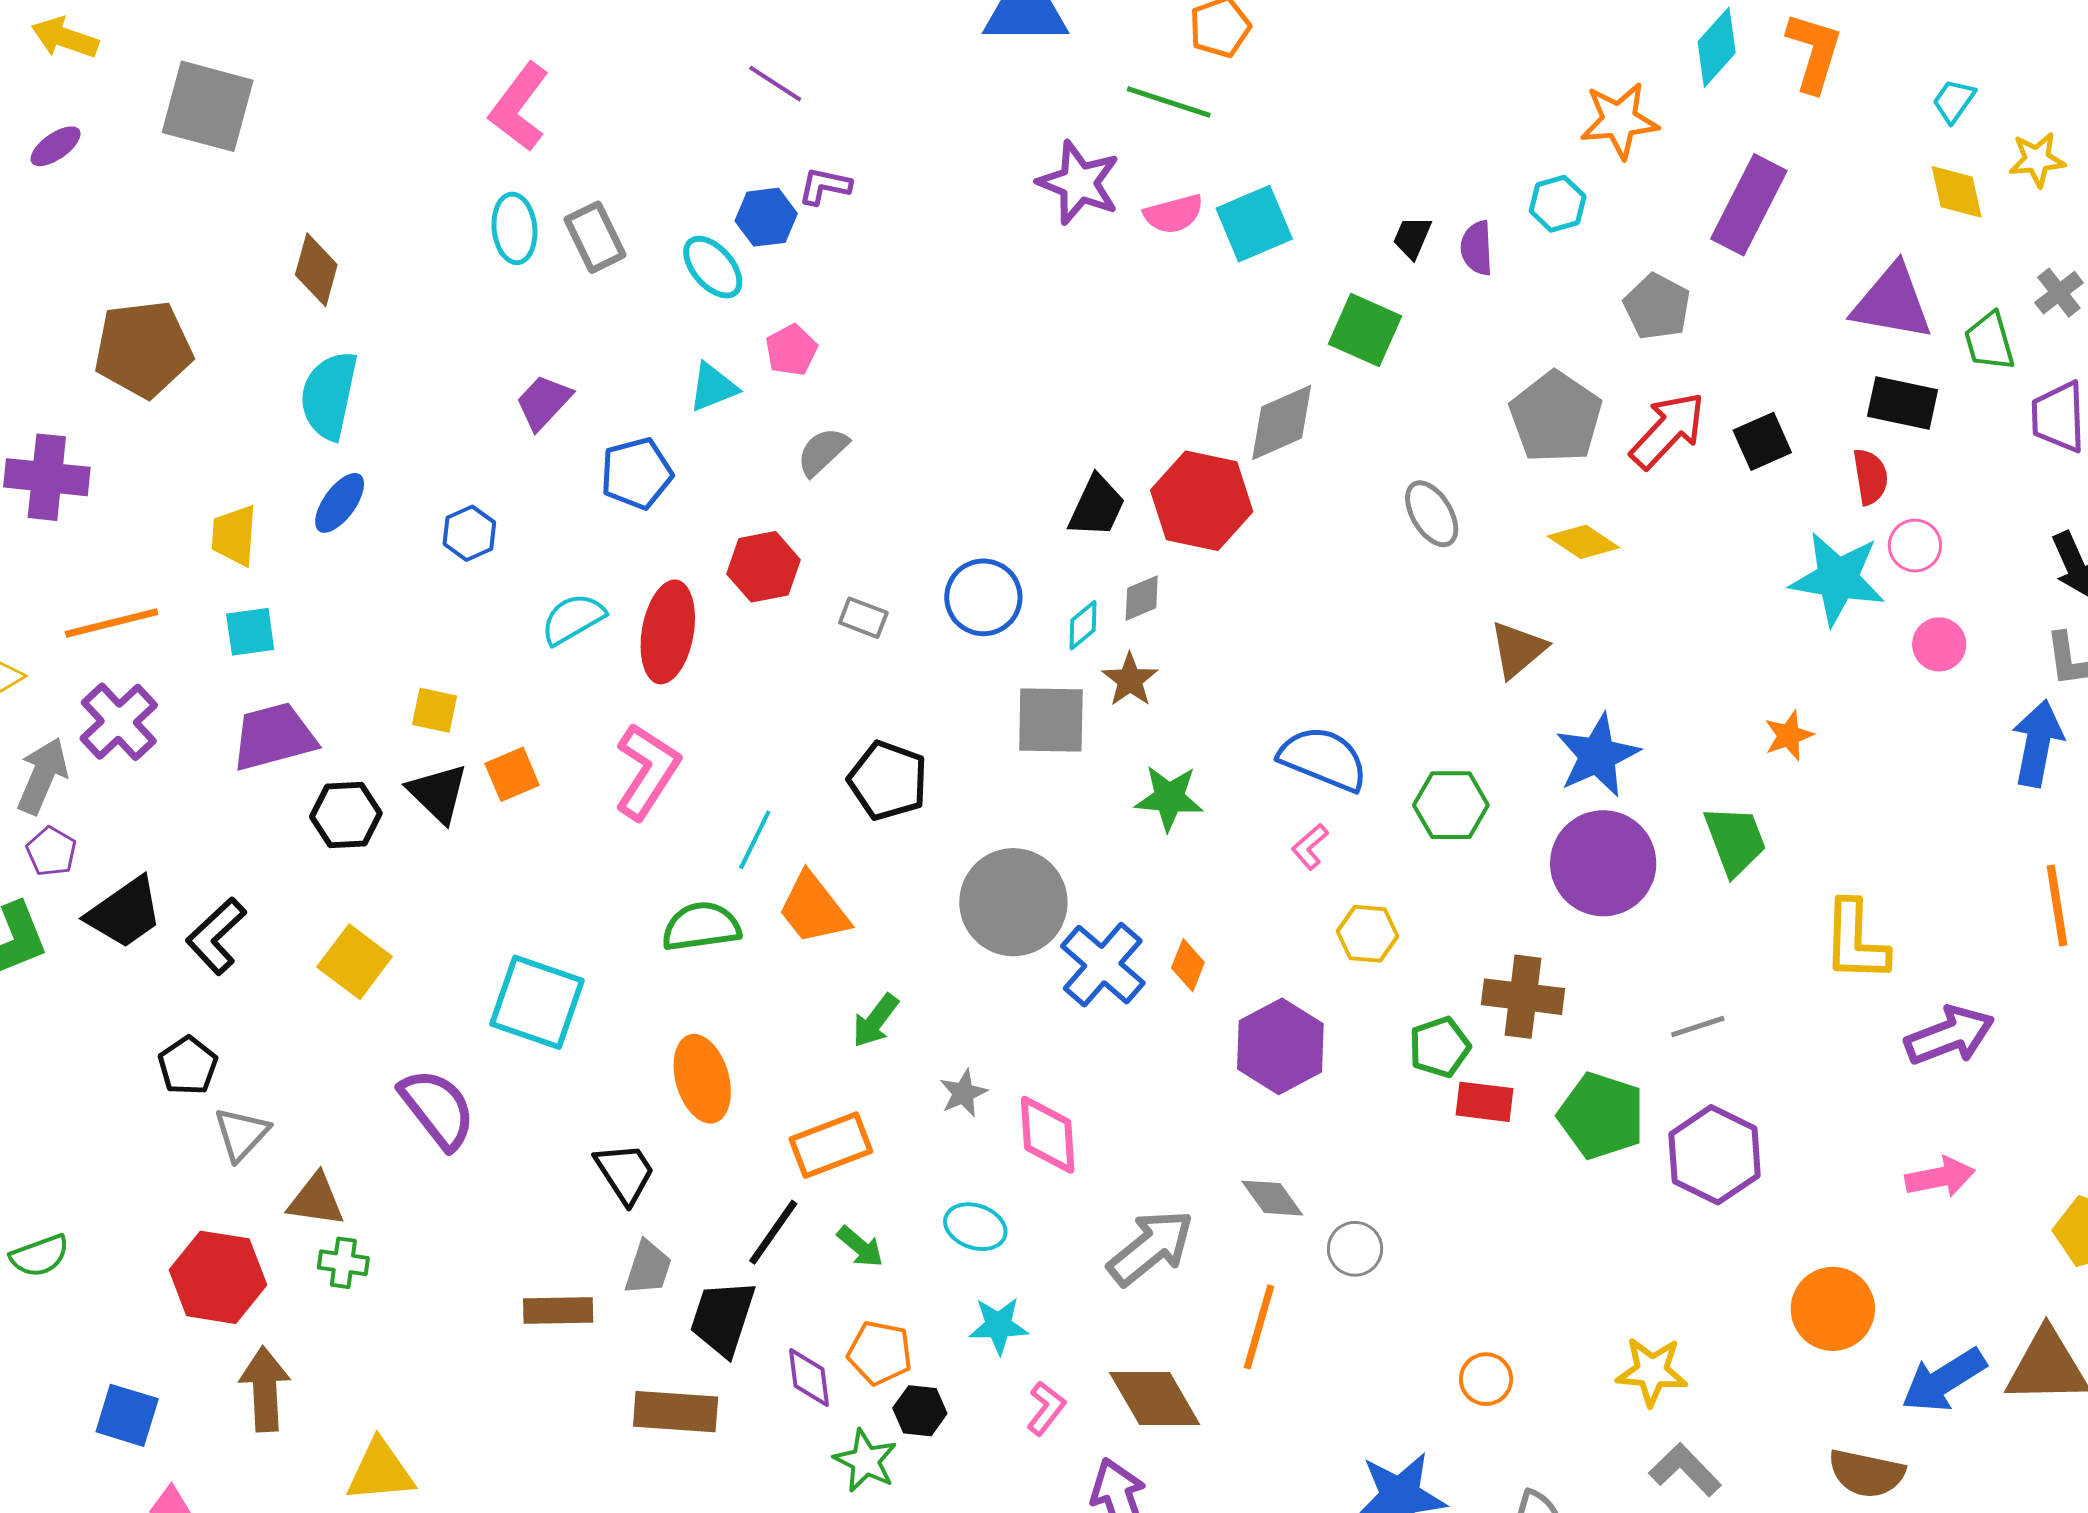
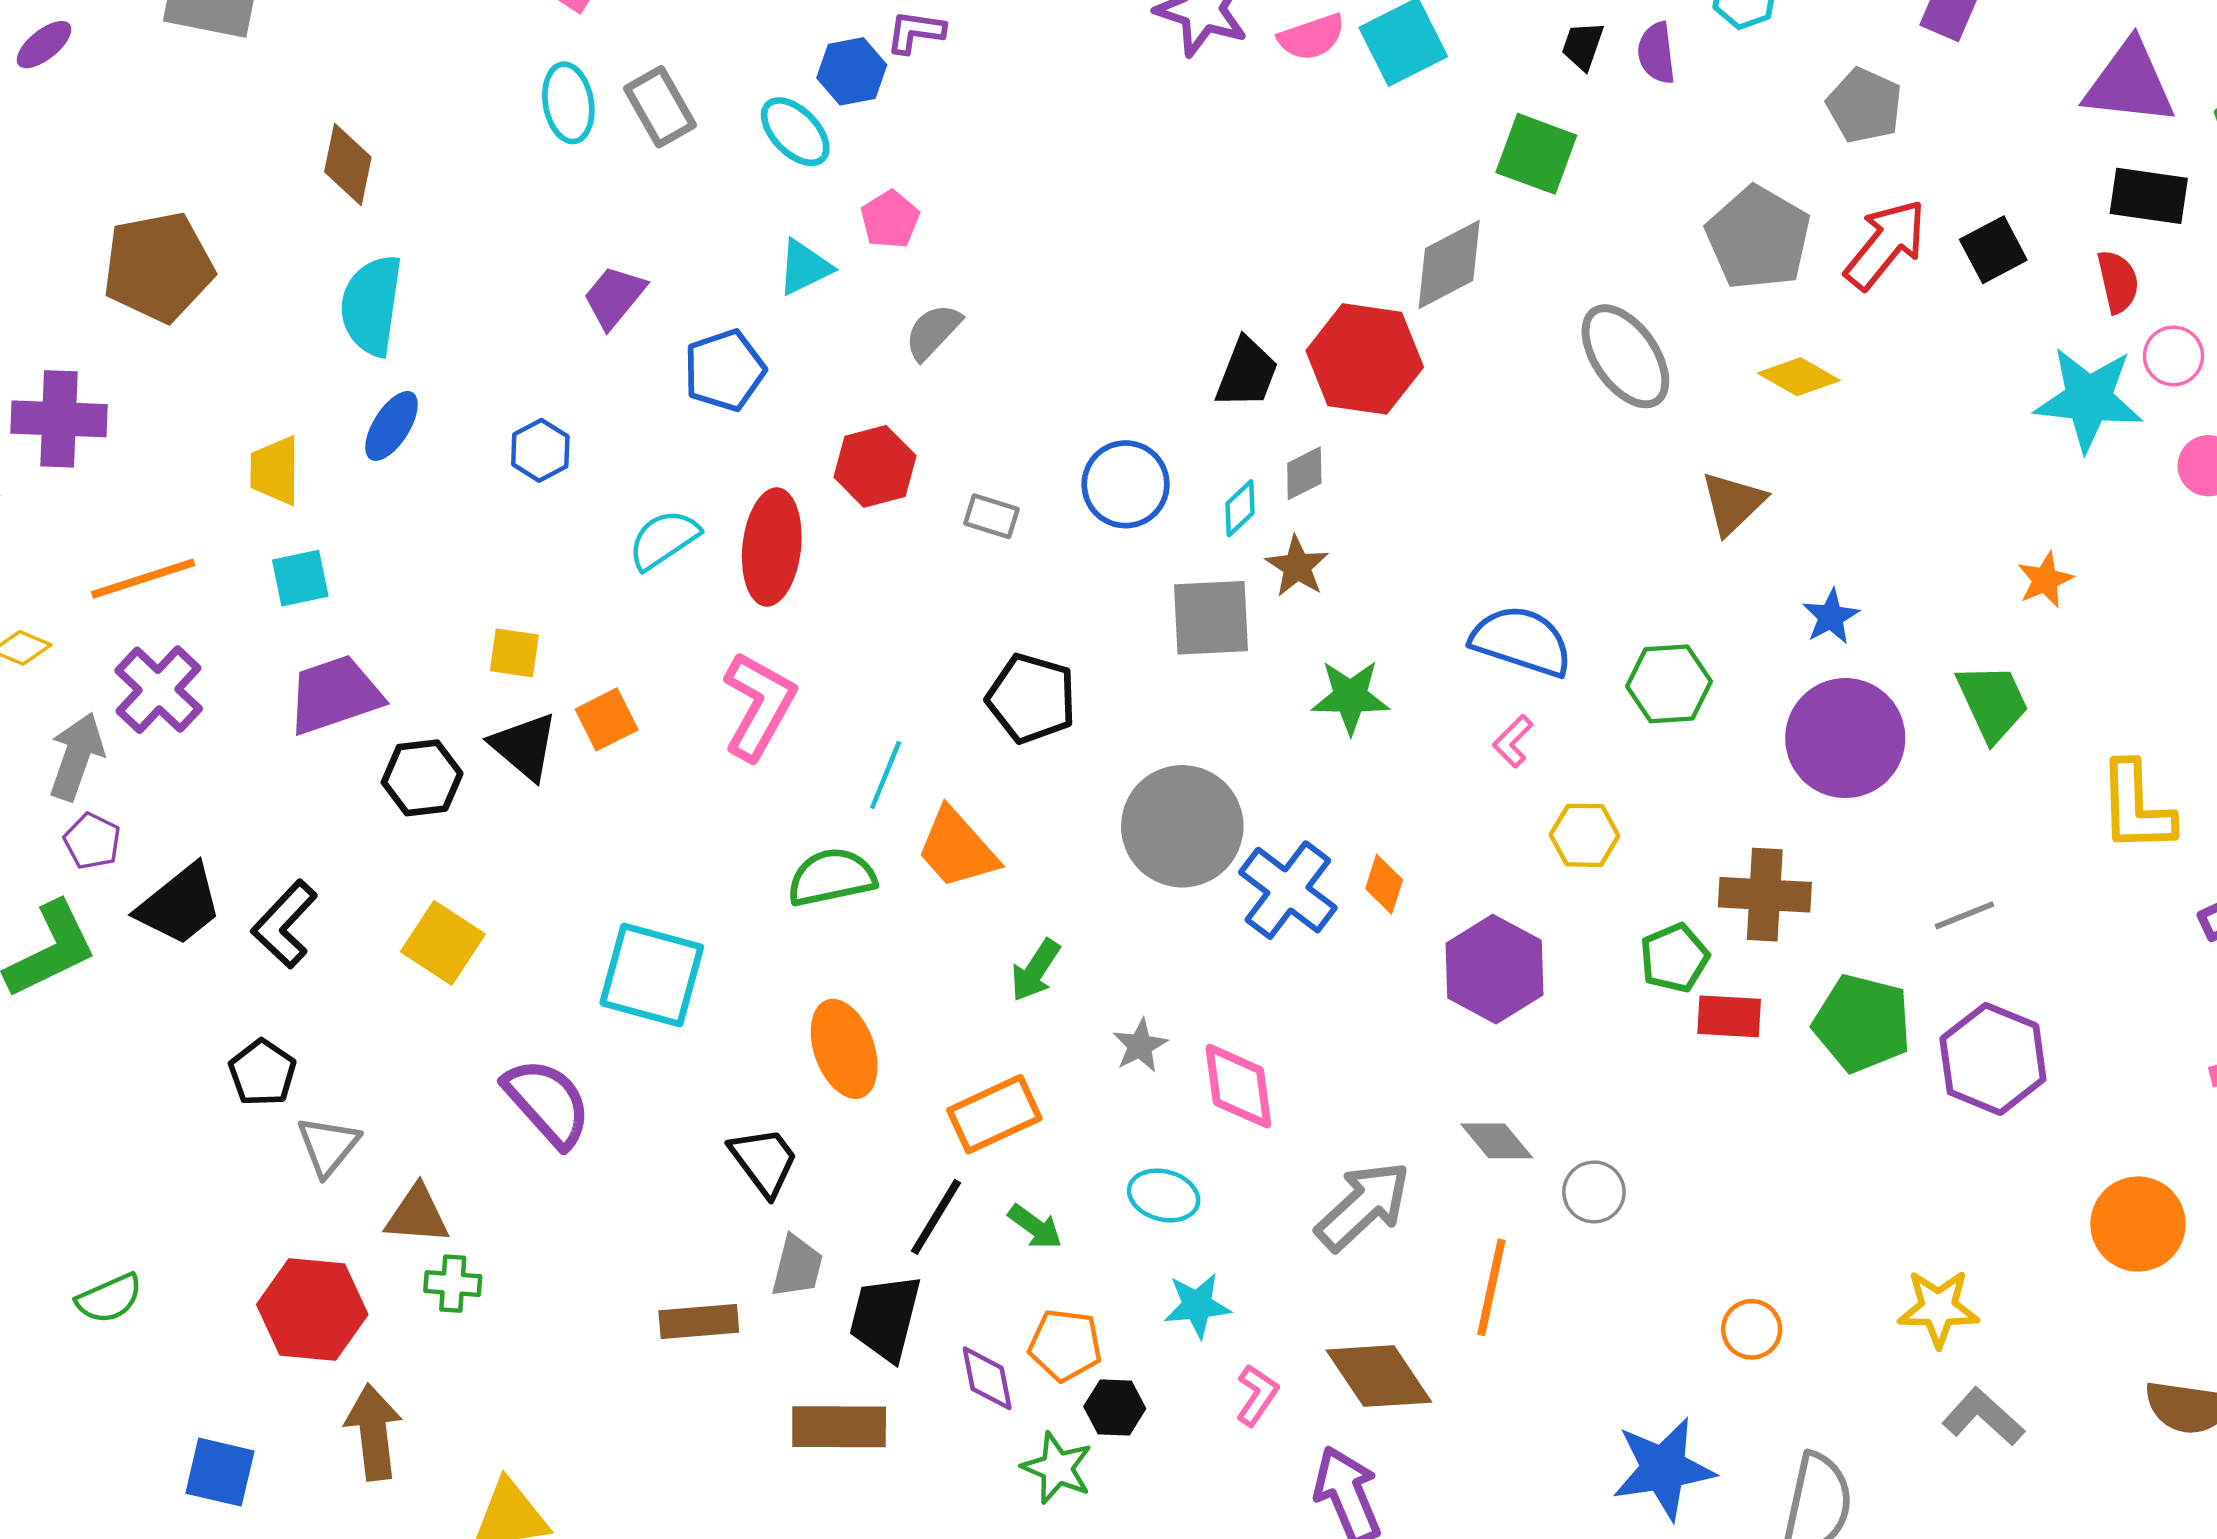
gray ellipse: (1432, 514) -> (1625, 356), size x1.4
blue star: (1598, 755) -> (1831, 617), size x0.6

